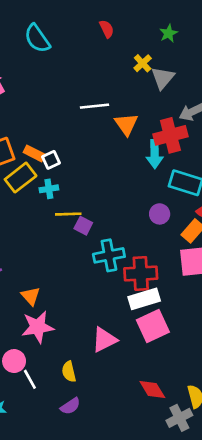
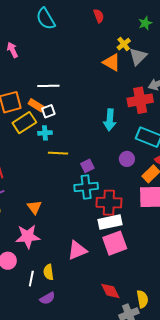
white line: (95, 106) -> (48, 86), moved
orange triangle: (126, 124) -> (112, 62), moved, turned -30
cyan arrow: (155, 154) -> (110, 120), moved
purple square: (83, 226) -> (87, 166), moved, turned 32
orange triangle: (31, 296) -> (34, 207), moved
white line: (30, 379) -> (31, 279), moved, turned 35

